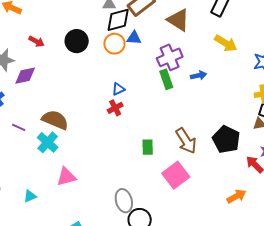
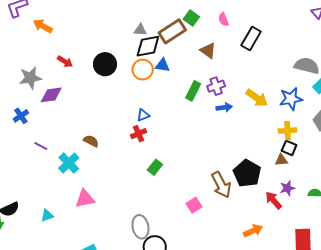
brown triangle: (178, 20) -> (208, 51), size x0.7
yellow arrow: (226, 43) -> (257, 98), moved
purple cross: (170, 57) -> (216, 86), moved, size x0.7
green rectangle: (166, 79) -> (193, 91), moved, turned 42
brown semicircle: (55, 120) -> (91, 141), moved, size x0.6
brown arrow: (186, 141) -> (221, 185), moved
green rectangle: (148, 147) -> (155, 167), moved, turned 35
pink square: (176, 175) -> (194, 205), size x0.6

